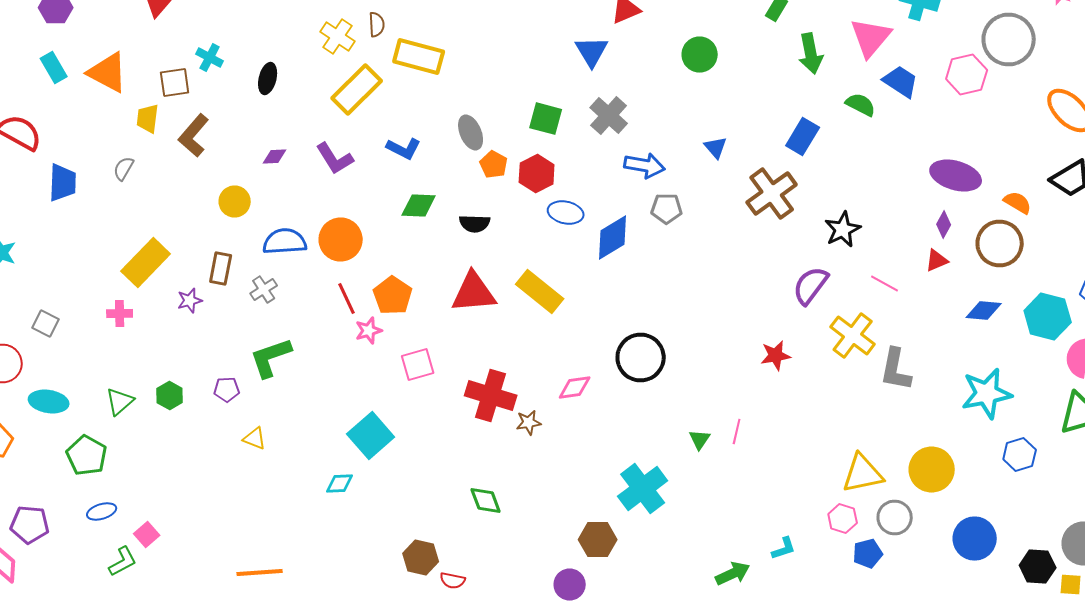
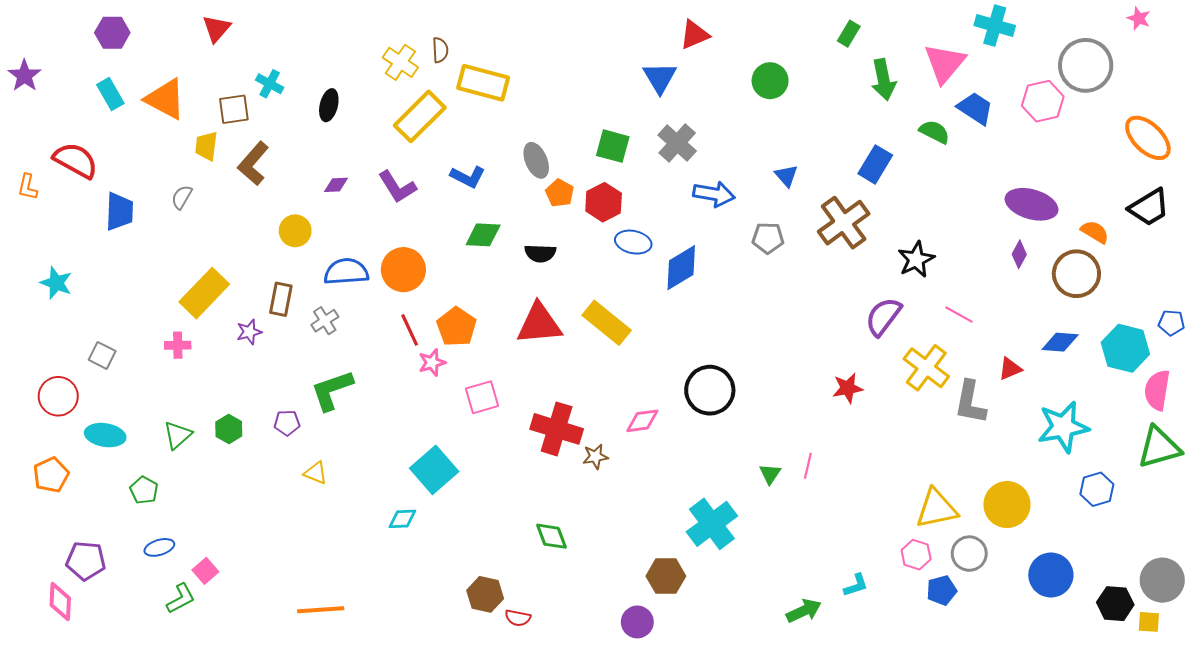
gray pentagon: (667, 208) -> (768, 238), moved
red triangle: (937, 260) -> (1010, 369), moved
green pentagon: (87, 456) -> (144, 490), size x0.7

